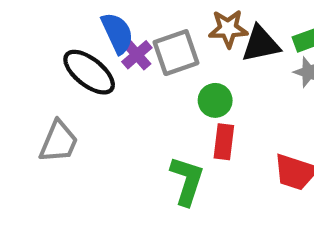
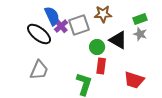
black triangle: (261, 44) -> (118, 40), moved, turned 42
gray trapezoid: (59, 142) -> (39, 70), moved

